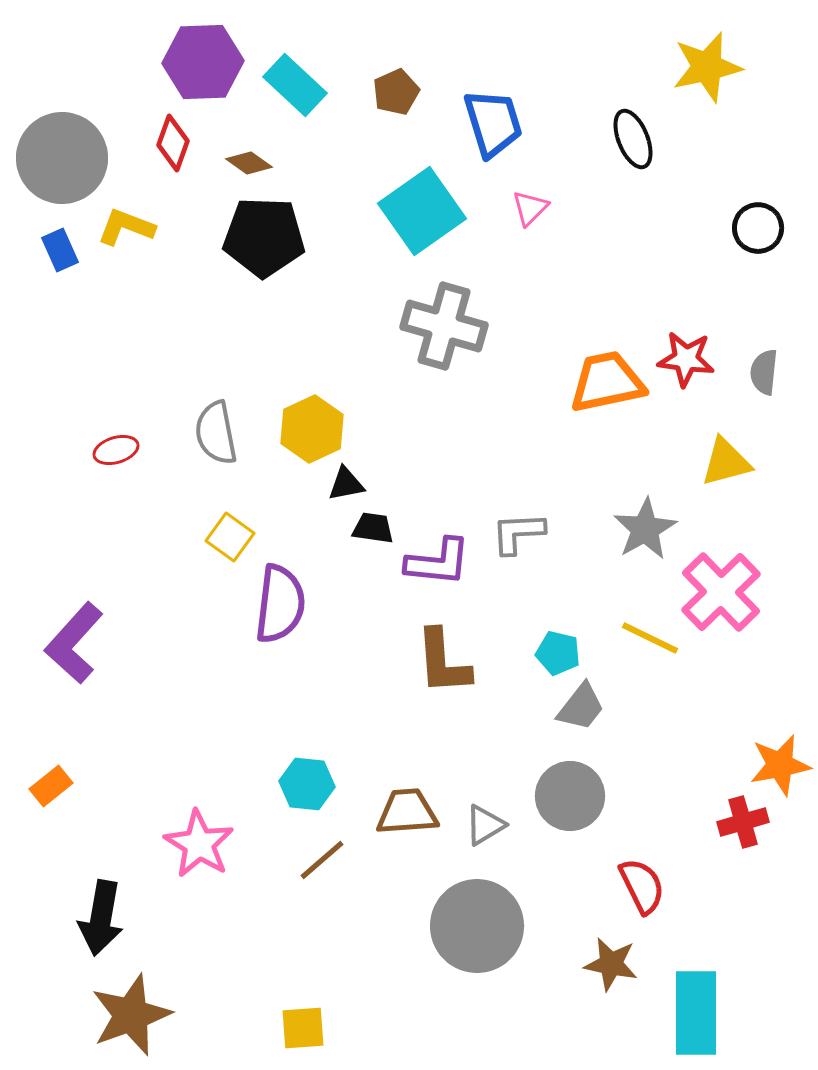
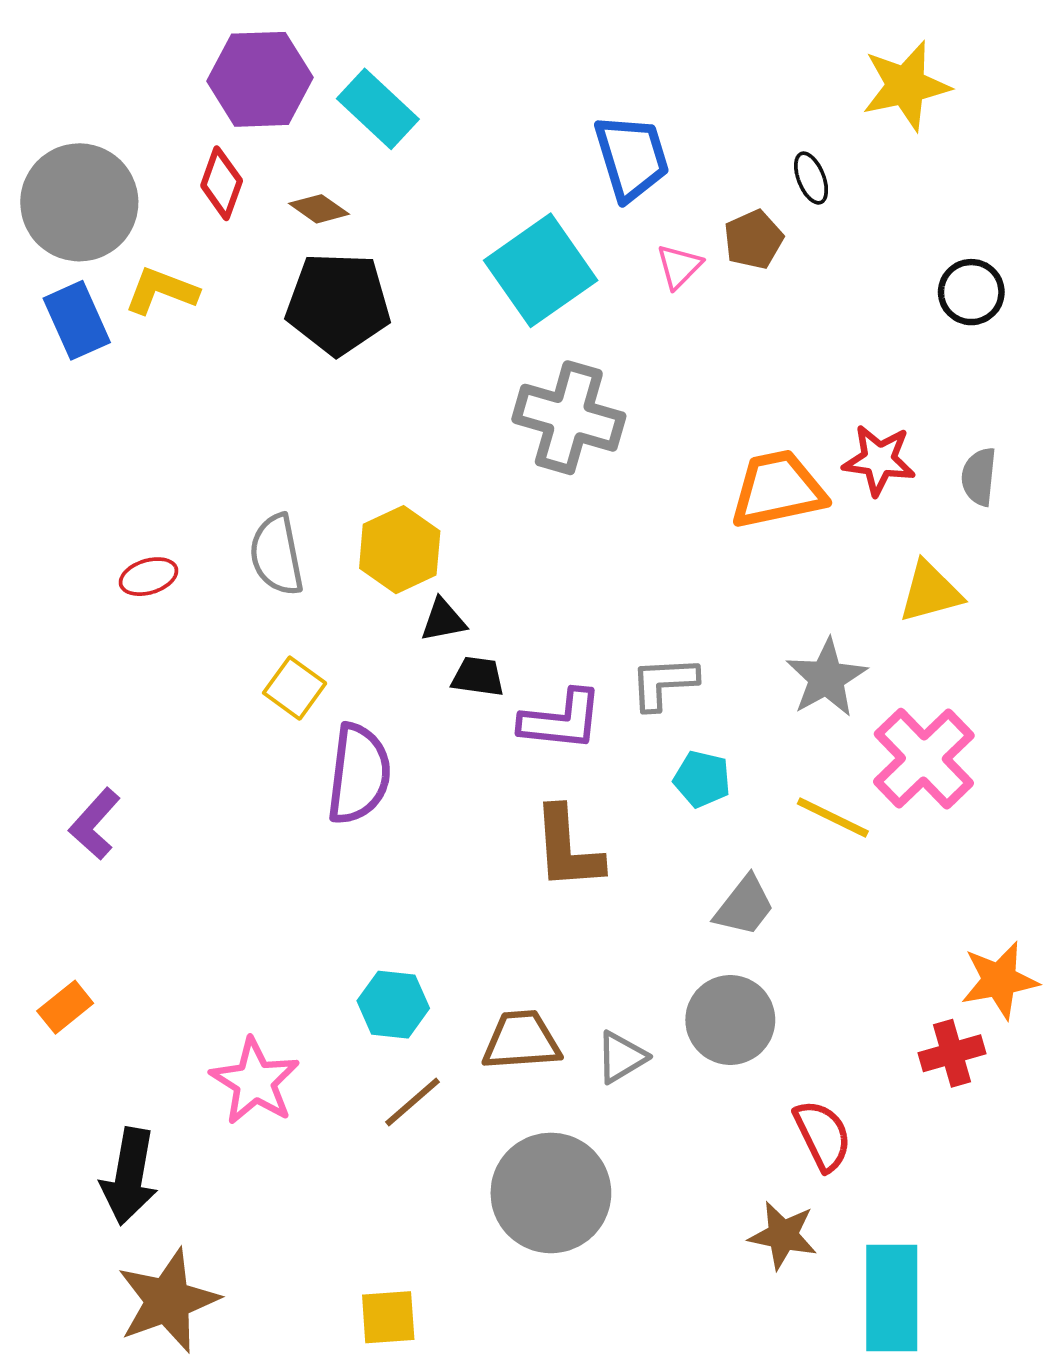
brown pentagon: (396, 92) -> (753, 240), moved
black ellipse: (633, 139) -> (811, 178), size x0.7
blue rectangle: (60, 250) -> (77, 320), size x1.4
purple L-shape: (74, 643) -> (95, 824), size x0.7
cyan pentagon: (558, 653) -> (702, 779), moved
gray circle: (477, 926) -> (551, 1193), moved

